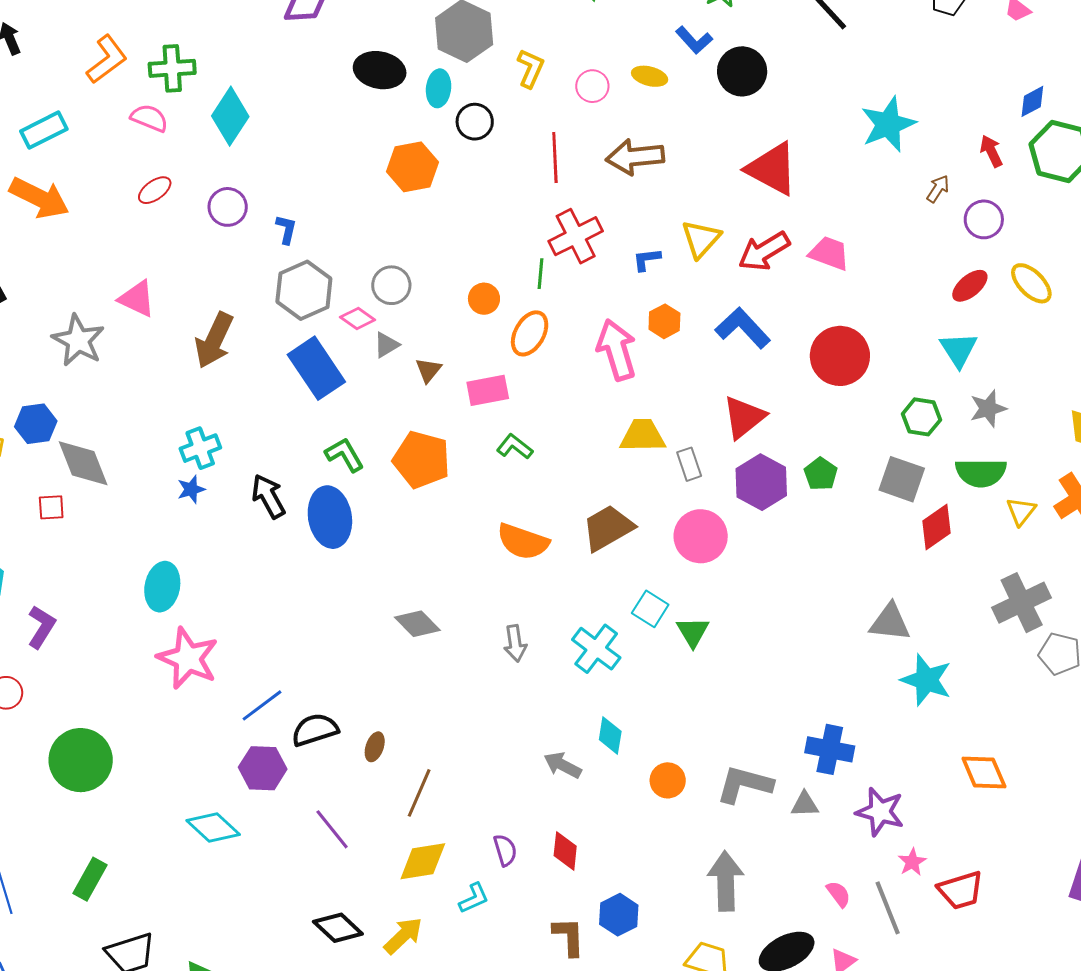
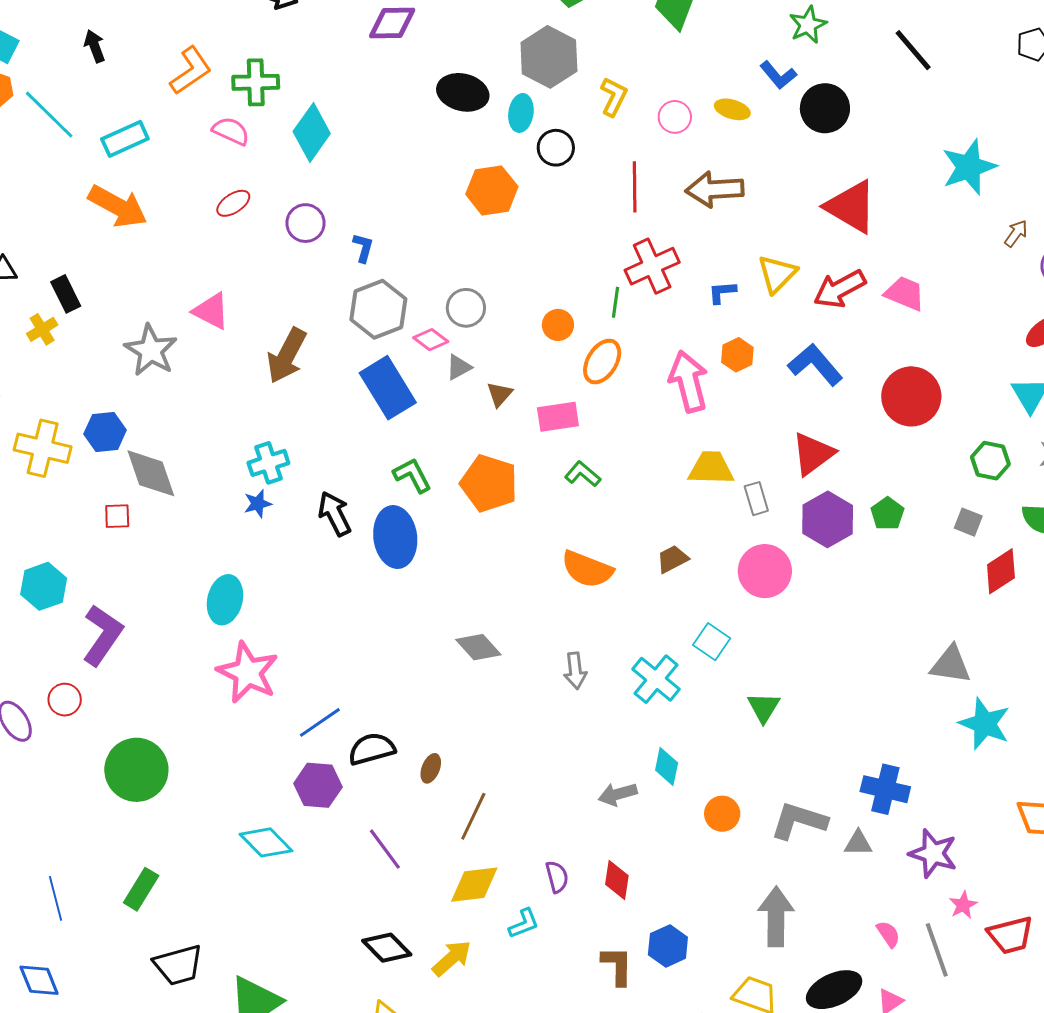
gray square: (902, 479) -> (968, 522), size x0.6
brown trapezoid: (608, 528) -> (672, 559), size x0.6
purple L-shape: (41, 627) -> (103, 635), size x1.4
green triangle: (693, 632) -> (764, 707), moved
gray arrow: (563, 765) -> (618, 794), turned -45

